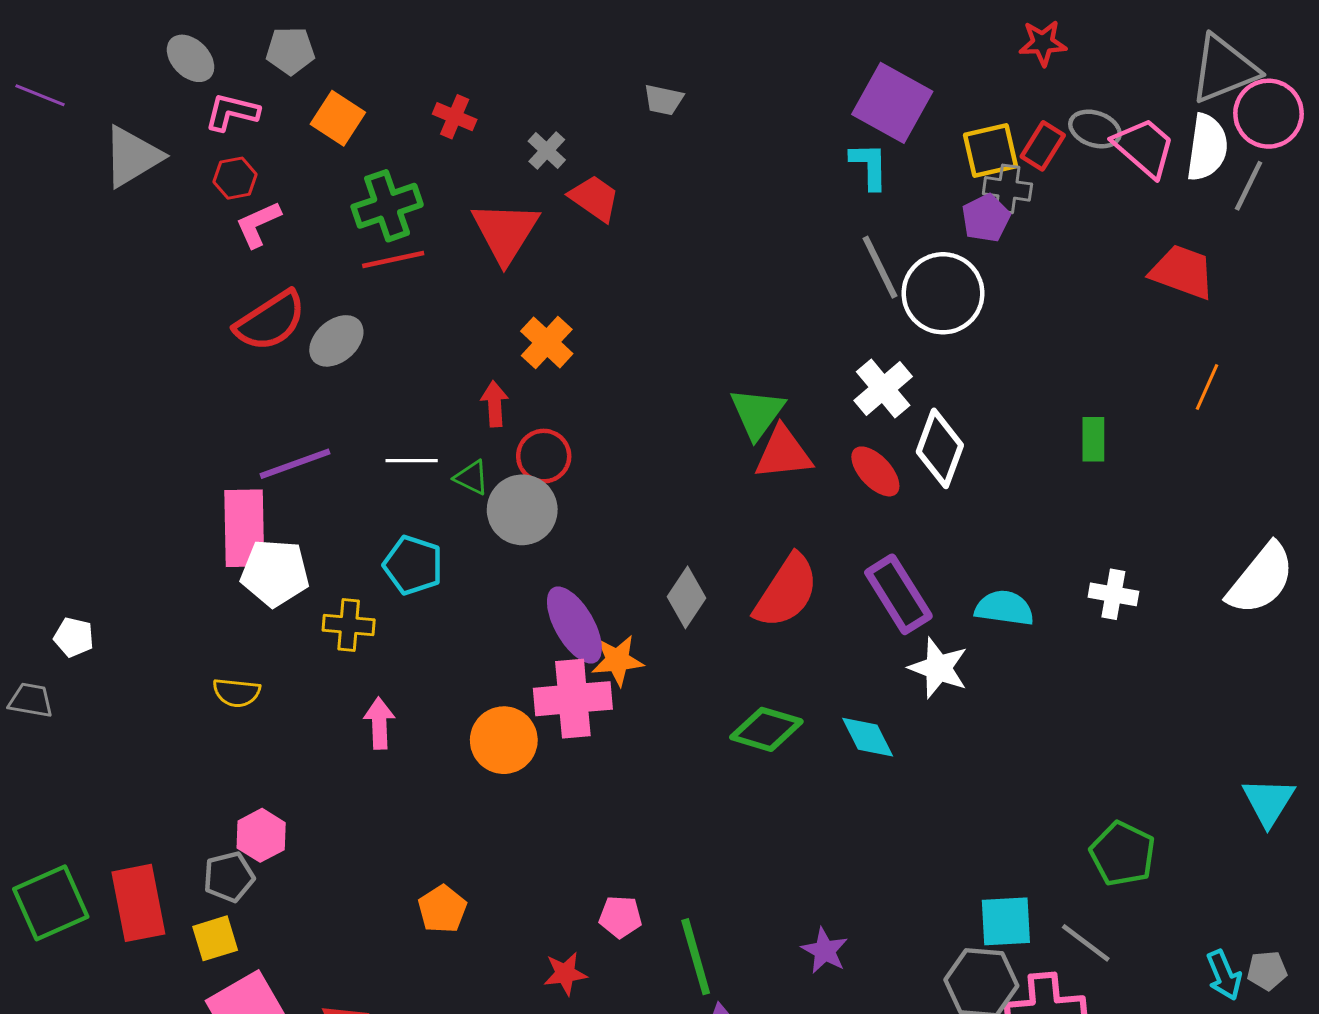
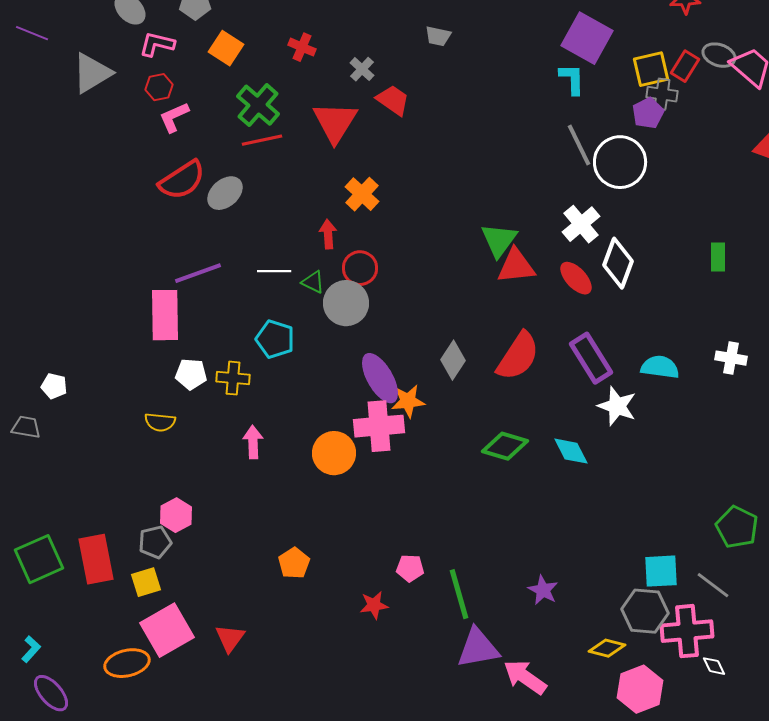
green cross: (387, 206) -> (258, 105), turned -30
white pentagon: (275, 573) -> (191, 374), moved, size x0.7

